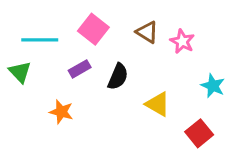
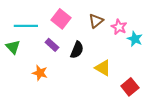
brown triangle: (147, 32) -> (96, 21), turned 49
purple rectangle: (80, 69) -> (52, 45), turned 72
cyan star: (213, 86) -> (135, 39), moved

